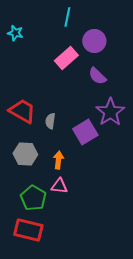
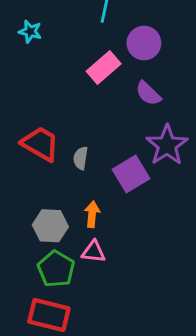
gray hexagon: (25, 154) -> (50, 226), moved

